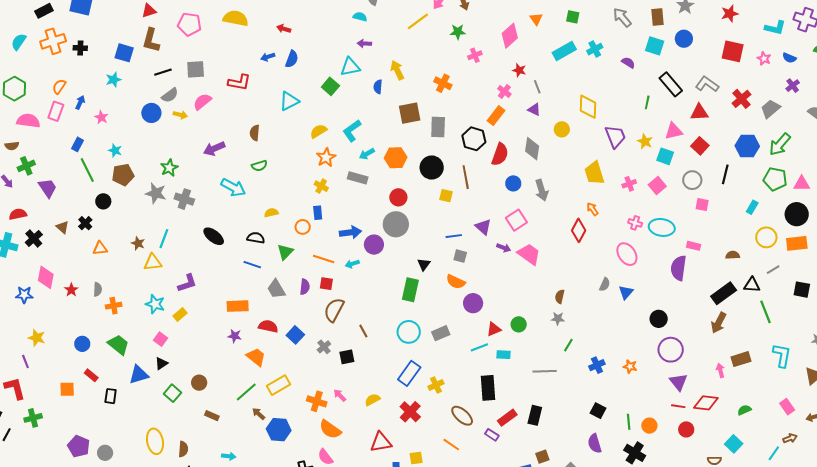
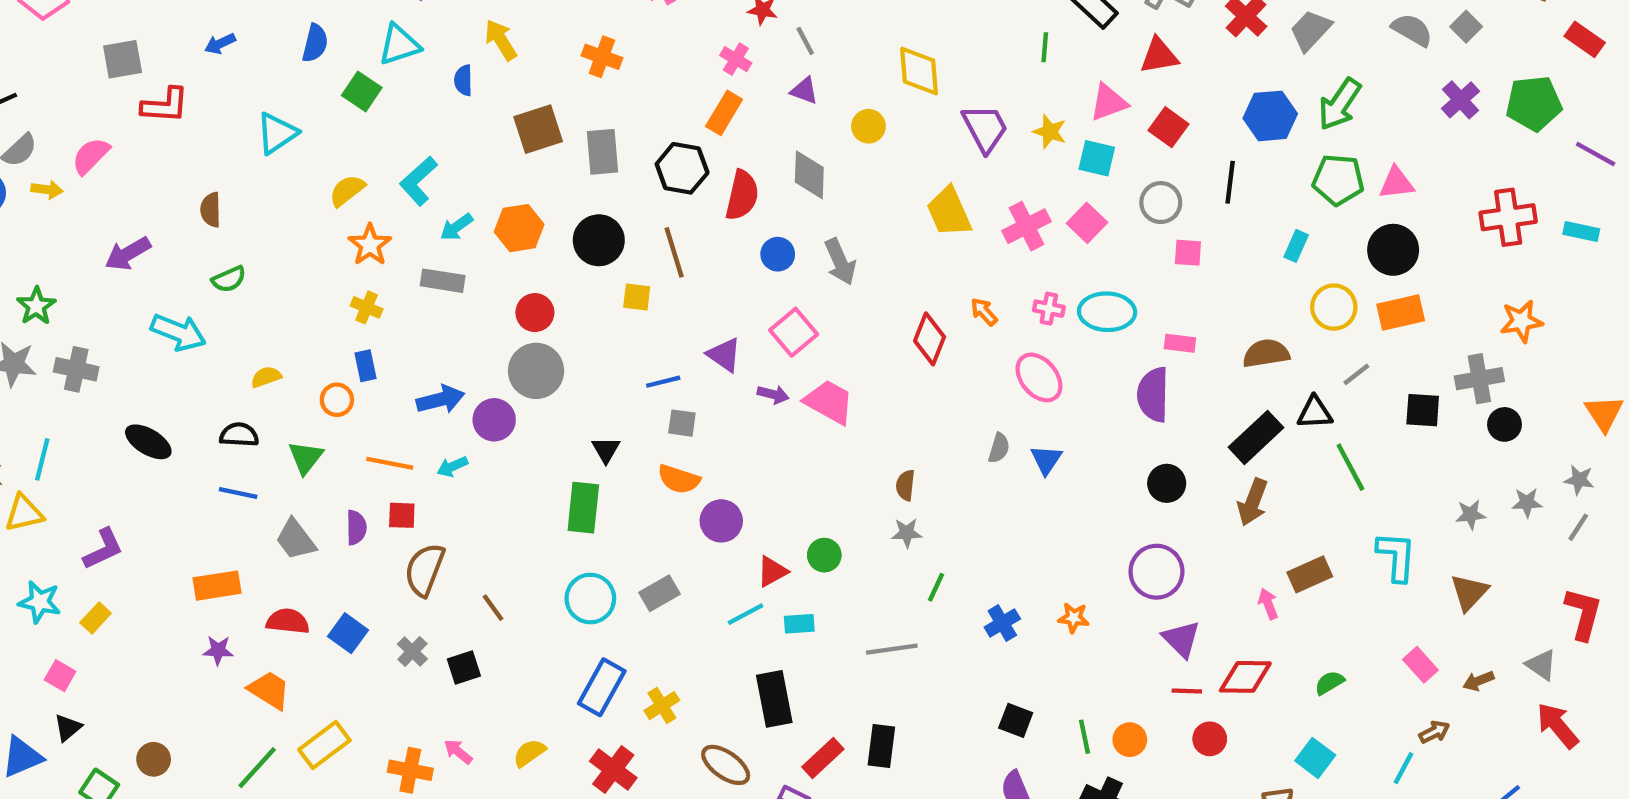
blue semicircle: (292, 59) -> (315, 43), moved
gray square: (196, 69) -> (123, 59), moved
pink cross: (629, 184) -> (1026, 226), size x1.5
orange arrow: (593, 209) -> (984, 312), moved
brown semicircle: (733, 255) -> (1266, 353), size x1.5
black circle: (659, 319) -> (1167, 483), moved

